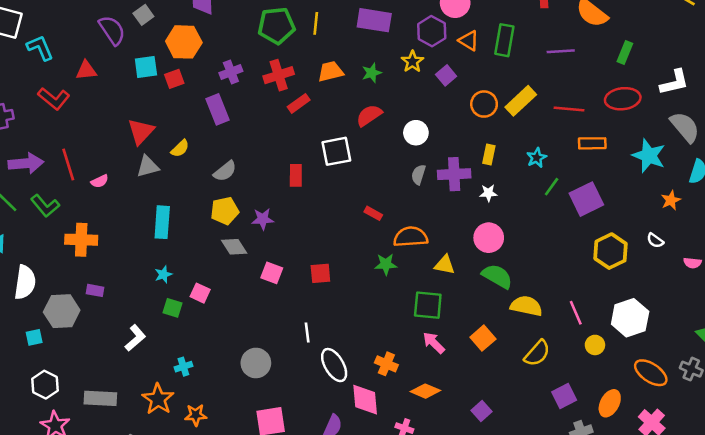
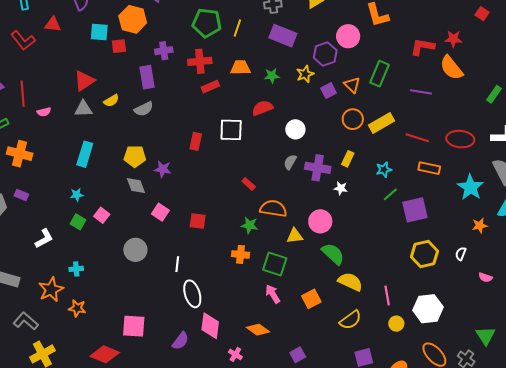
orange triangle: (469, 41) -> (352, 85), moved
green rectangle: (625, 52) -> (494, 94), moved
gray semicircle: (225, 171) -> (144, 109), moved
pink circle: (489, 238) -> (320, 221), moved
white semicircle: (655, 241) -> (461, 254), turned 64
yellow triangle: (445, 265) -> (295, 236), turned -30
gray circle: (256, 363) -> (135, 250), moved
orange cross: (386, 364) -> (241, 254), moved, turned -30

